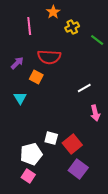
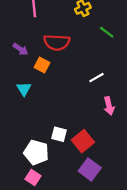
green line: (97, 40) -> (107, 32), moved
purple arrow: (17, 63) -> (20, 49), turned 80
white pentagon: (31, 154) -> (36, 152), turned 30

